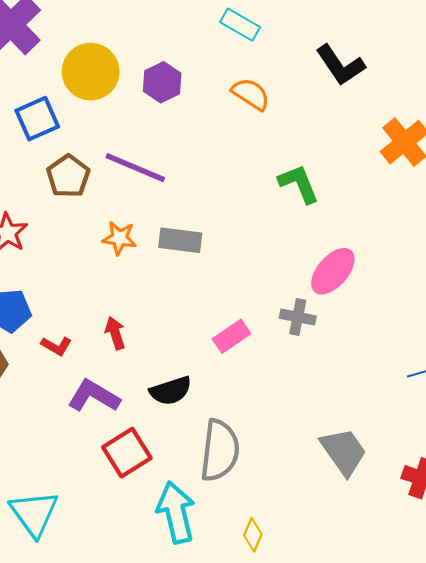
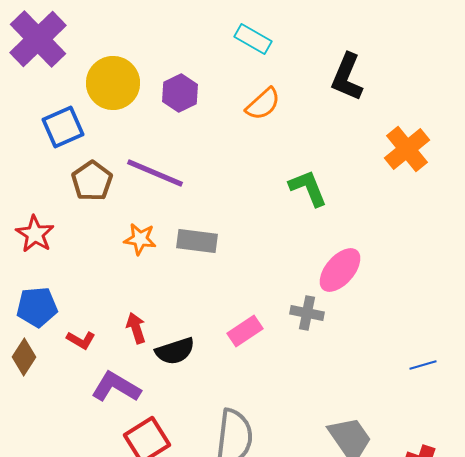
black L-shape: (340, 65) -> (347, 77), turned 57
orange semicircle: (251, 94) -> (263, 104), turned 105
black semicircle: (171, 391) -> (175, 351), moved

